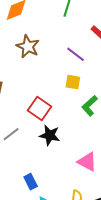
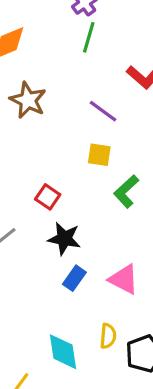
red square: (39, 108) -> (48, 197), size x0.7
blue rectangle: (31, 182) -> (74, 278), moved, turned 63

